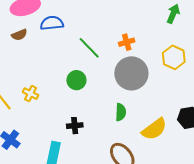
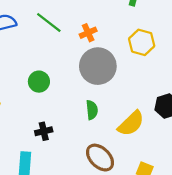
green line: (89, 48) -> (49, 22), moved

